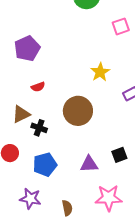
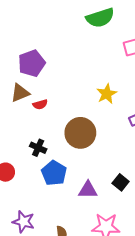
brown triangle: (21, 114) -> (20, 93), moved
black square: (119, 155) -> (121, 182), turned -35
blue pentagon: (45, 164) -> (54, 173), moved, turned -30

